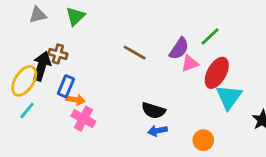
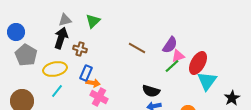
green line: (210, 36) -> (172, 66), moved
black arrow: (42, 66) -> (61, 38), moved
yellow ellipse: (24, 81) -> (55, 69), turned 45

